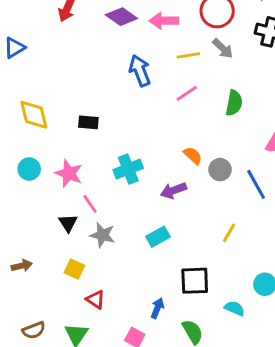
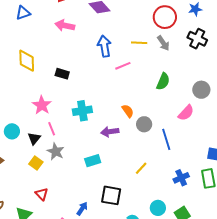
pink arrow: (164, 21) -> (65, 26), moved
pink line: (187, 93) -> (123, 66), moved
cyan circle: (29, 169) -> (12, 131), moved
yellow square: (74, 269) -> (36, 163), moved

